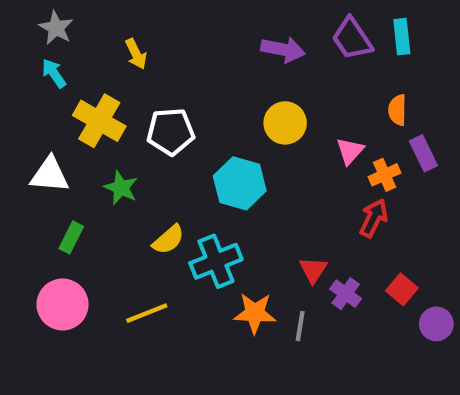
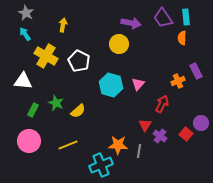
yellow arrow: (136, 54) -> (63, 25), turned -144
orange semicircle: (397, 110) -> (182, 38), moved
yellow circle: (285, 123) -> (119, 44), moved
white pentagon: (171, 132) -> (79, 61), turned 30
pink triangle: (350, 151) -> (138, 84), moved
green star: (121, 188) -> (56, 103), moved
red arrow: (374, 218) -> (162, 104), moved
cyan cross: (216, 261) -> (101, 165), moved
purple circle: (436, 324) -> (201, 123), moved

